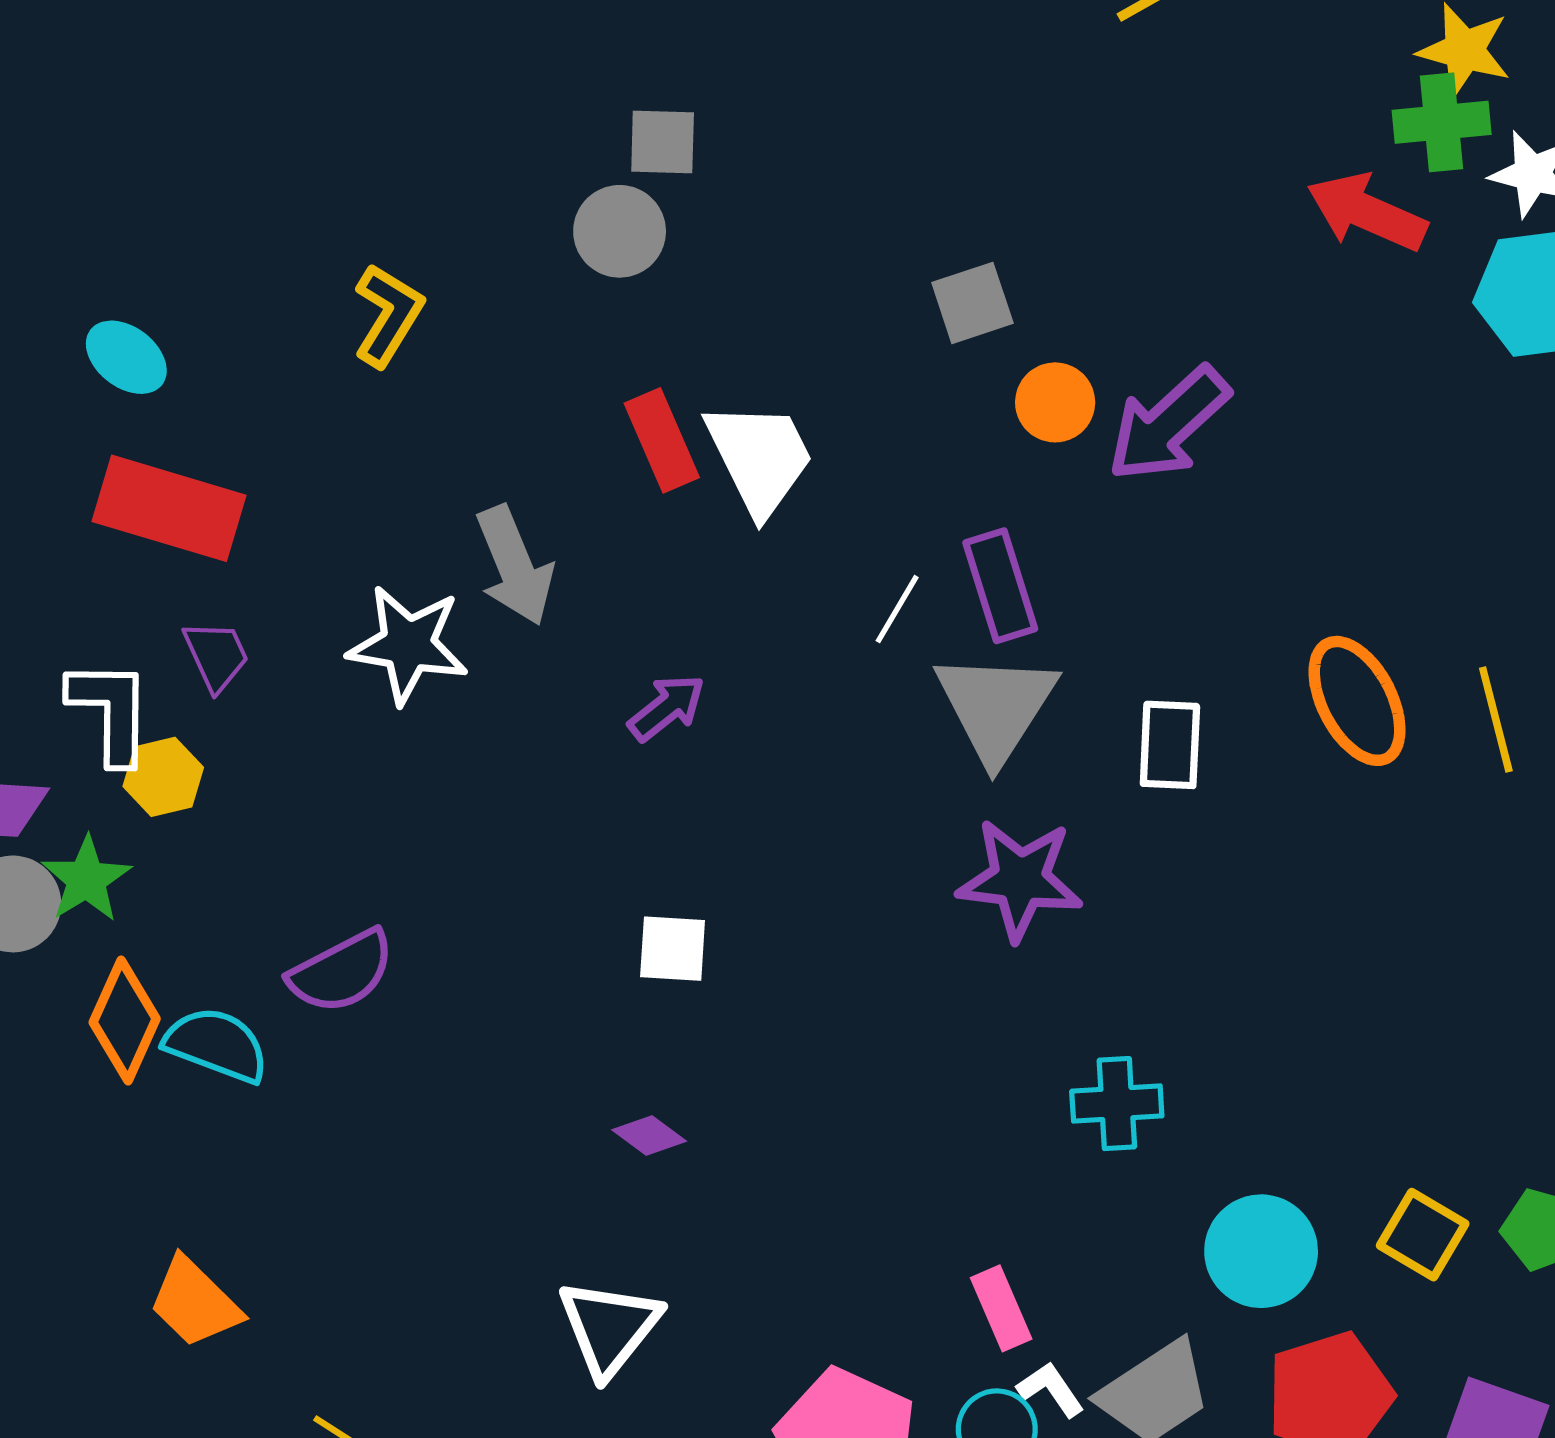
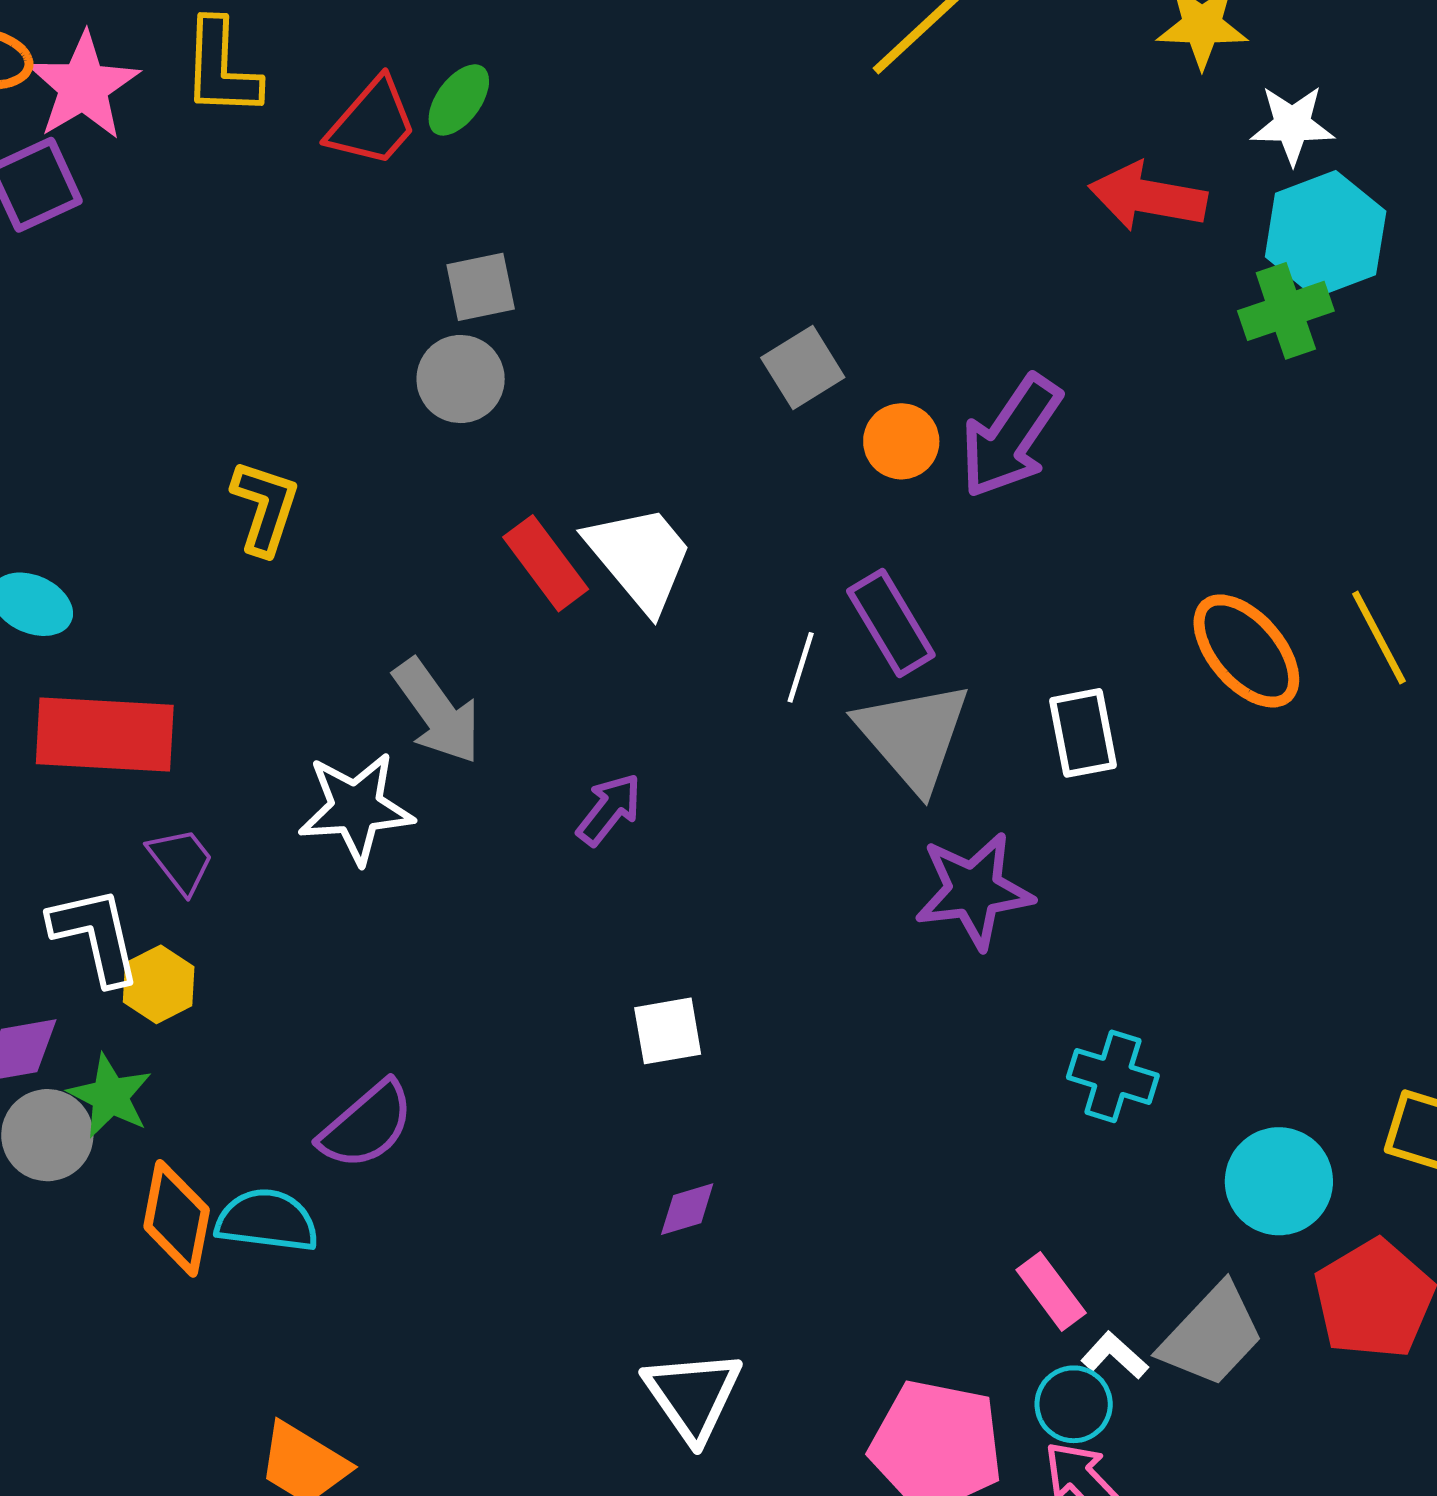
green cross: (1442, 122) -> (1286, 311), moved
cyan cross: (1117, 1104) -> (1113, 1076), turned 34
purple diamond: (649, 1136) -> (687, 1209), turned -40

